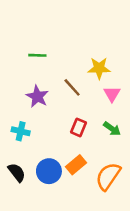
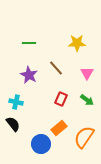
yellow star: (99, 68) -> (77, 43), moved
blue circle: (49, 171) -> (41, 144), moved
black semicircle: (17, 172) -> (13, 124), moved

